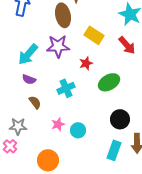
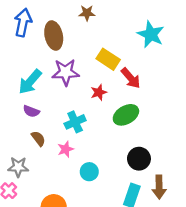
brown ellipse: (63, 15) -> (54, 36), moved
red arrow: (127, 45) -> (131, 78), moved
pink star: (58, 124) -> (66, 149), moved

